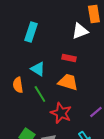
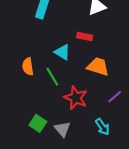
cyan triangle: (38, 69) -> (62, 52), moved
orange trapezoid: (68, 82) -> (98, 67), moved

